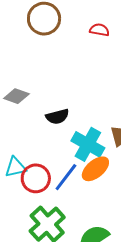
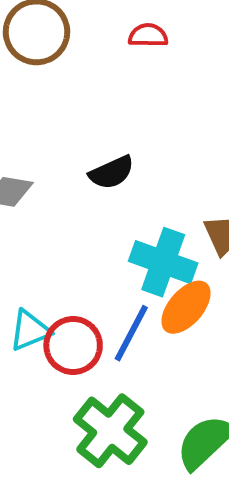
black semicircle: (57, 117) -> (112, 172), moved

